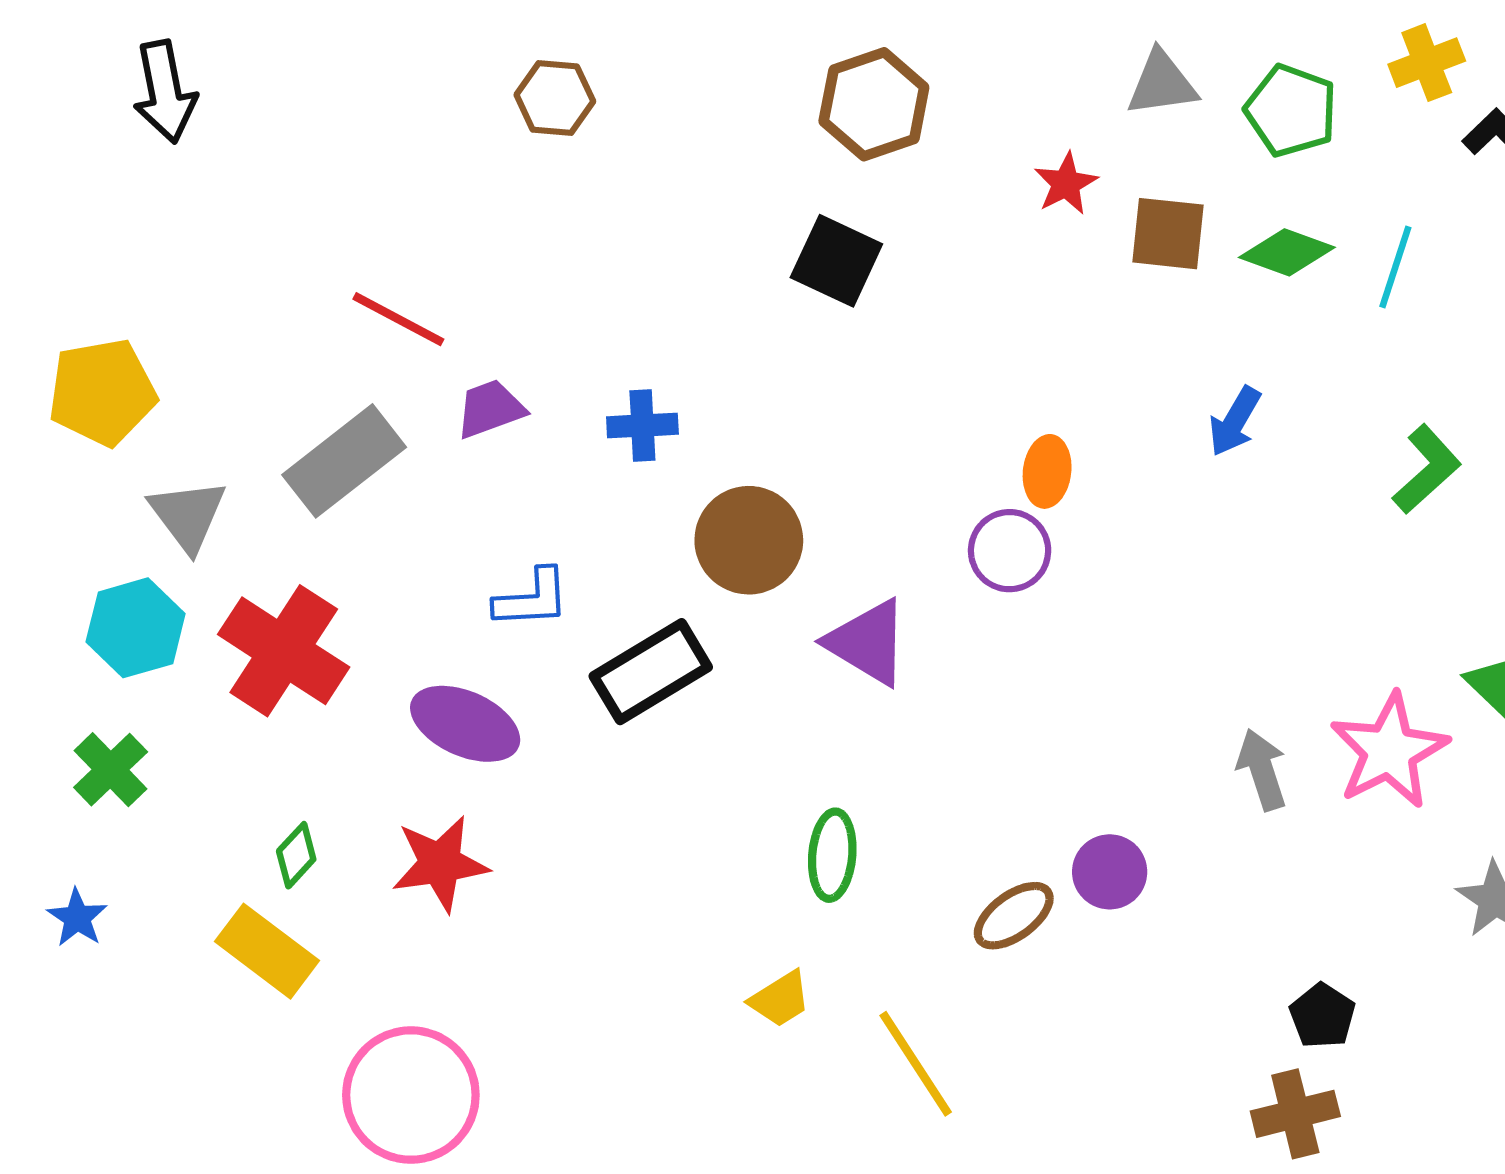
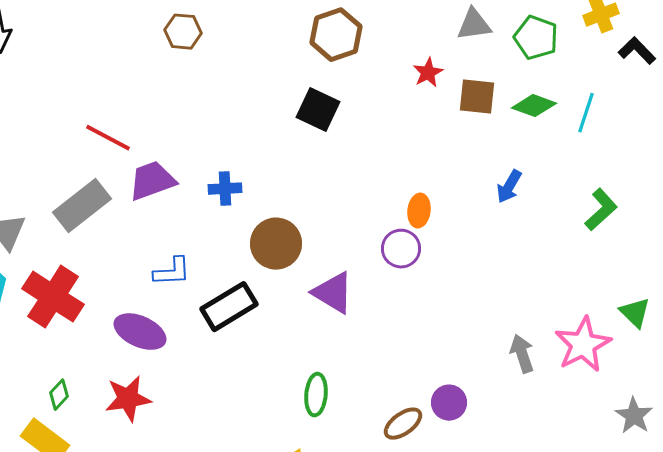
purple trapezoid: (490, 409) -> (152, 181), size x1.4

